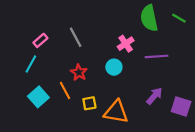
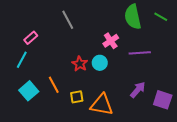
gray line: (76, 37) -> (68, 20), moved
red star: (79, 72) -> (80, 64), moved

